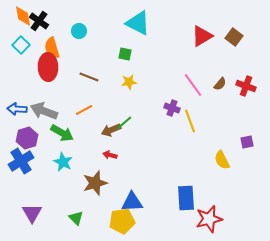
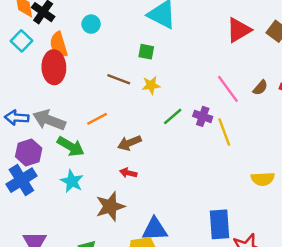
brown line: (89, 77) -> (119, 79), moved
green line: (124, 123) -> (173, 116), moved
yellow semicircle: (222, 160) -> (263, 179), turned -66

